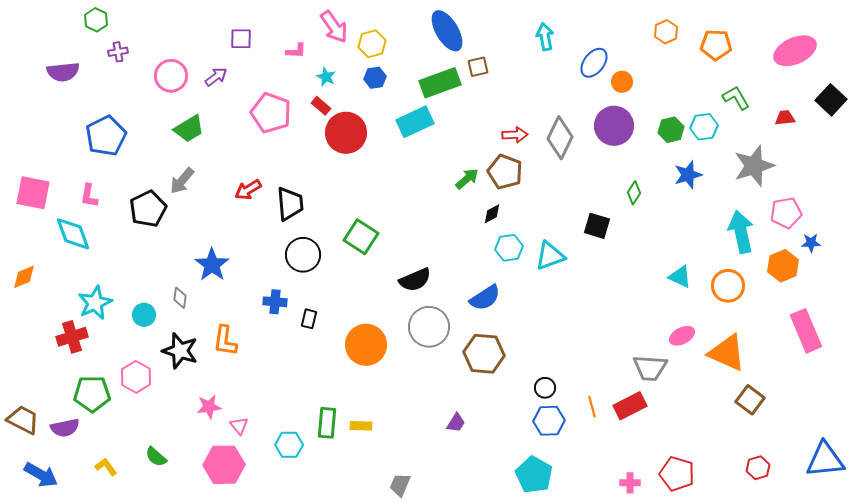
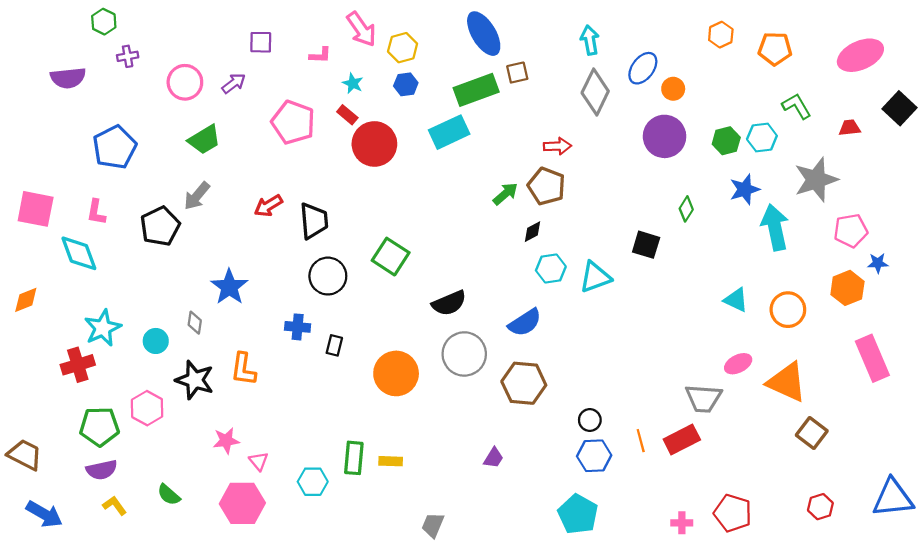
gray diamond: (560, 138) -> (595, 92), moved
cyan arrow: (741, 232) -> (775, 227), moved
purple semicircle: (65, 428) -> (102, 470), moved

